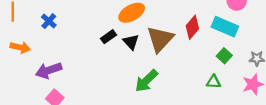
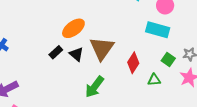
red diamond: (192, 27) -> (133, 63), moved
green square: (224, 56) -> (168, 60), moved

